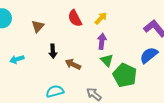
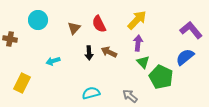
red semicircle: (75, 18) -> (99, 24), moved
yellow arrow: (101, 18) -> (137, 20), size x1.5
brown arrow: (73, 64) -> (109, 52), moved

